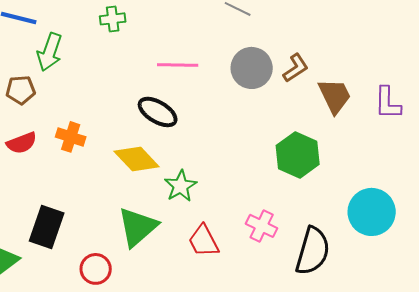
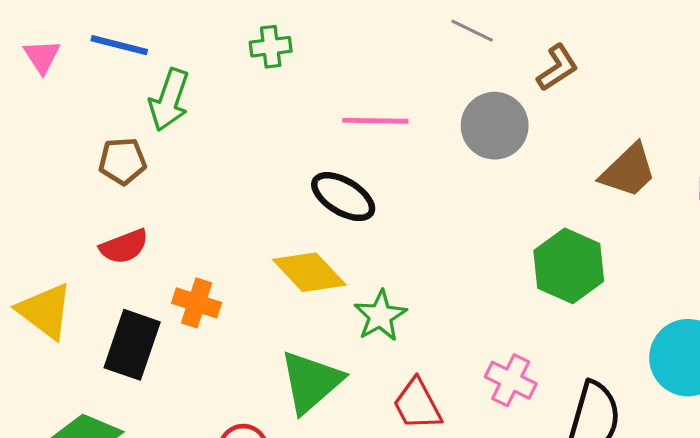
brown L-shape: (296, 68) -> (557, 68), moved
brown trapezoid: (335, 96) -> (628, 171), turned 72
orange cross: (71, 137) -> (197, 303), moved
black rectangle: (47, 227) -> (132, 345), moved

